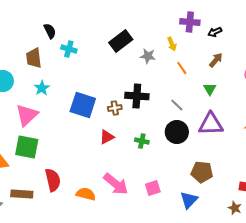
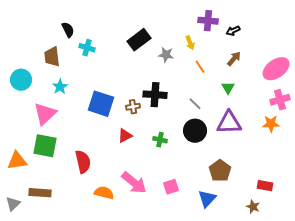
brown pentagon: (202, 172) -> (220, 171), turned 30
red semicircle: (53, 180) -> (83, 162), moved

